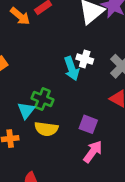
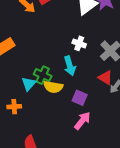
cyan arrow: (72, 69) -> (70, 66), moved
yellow semicircle: (46, 129) -> (53, 87), moved

